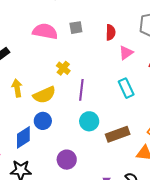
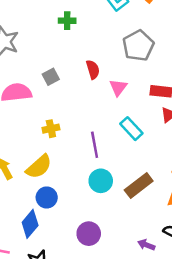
yellow cross: (63, 68) -> (51, 129), turned -32
purple line: (81, 90) -> (95, 145), moved

